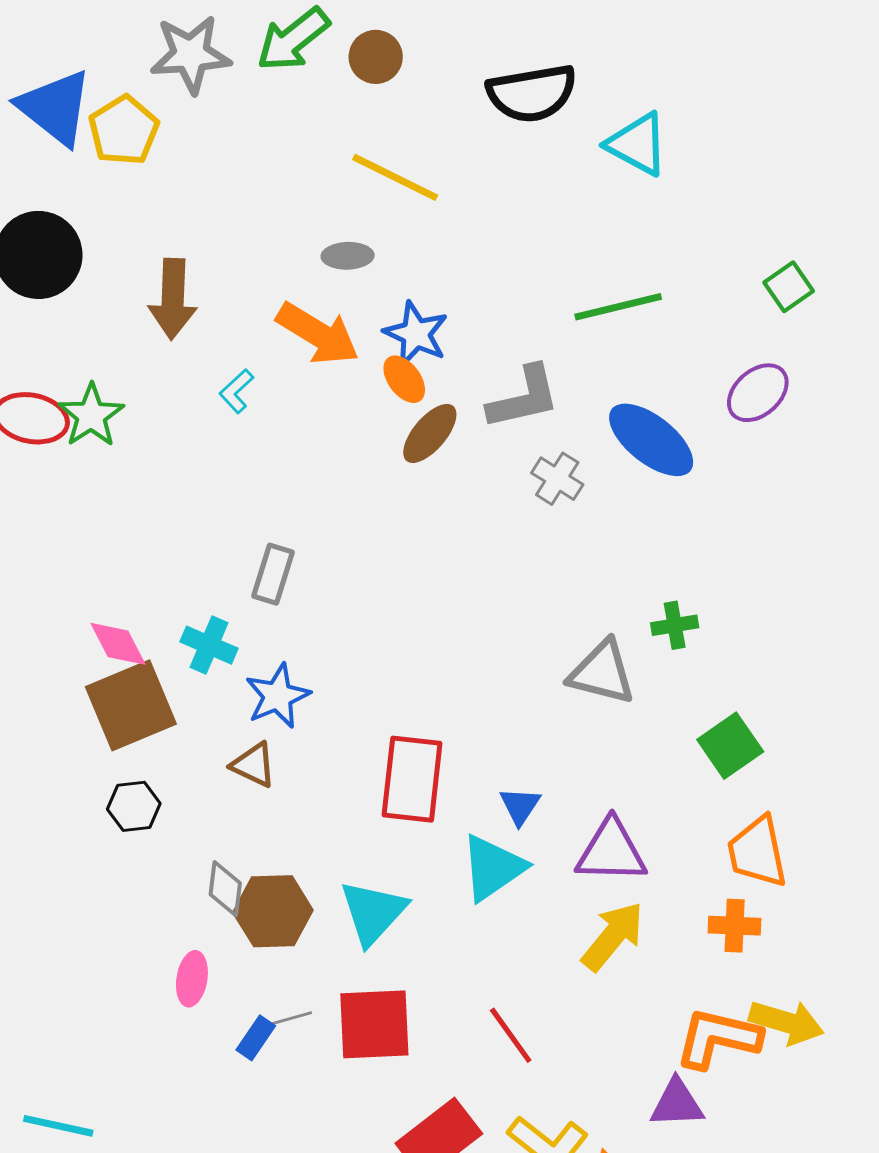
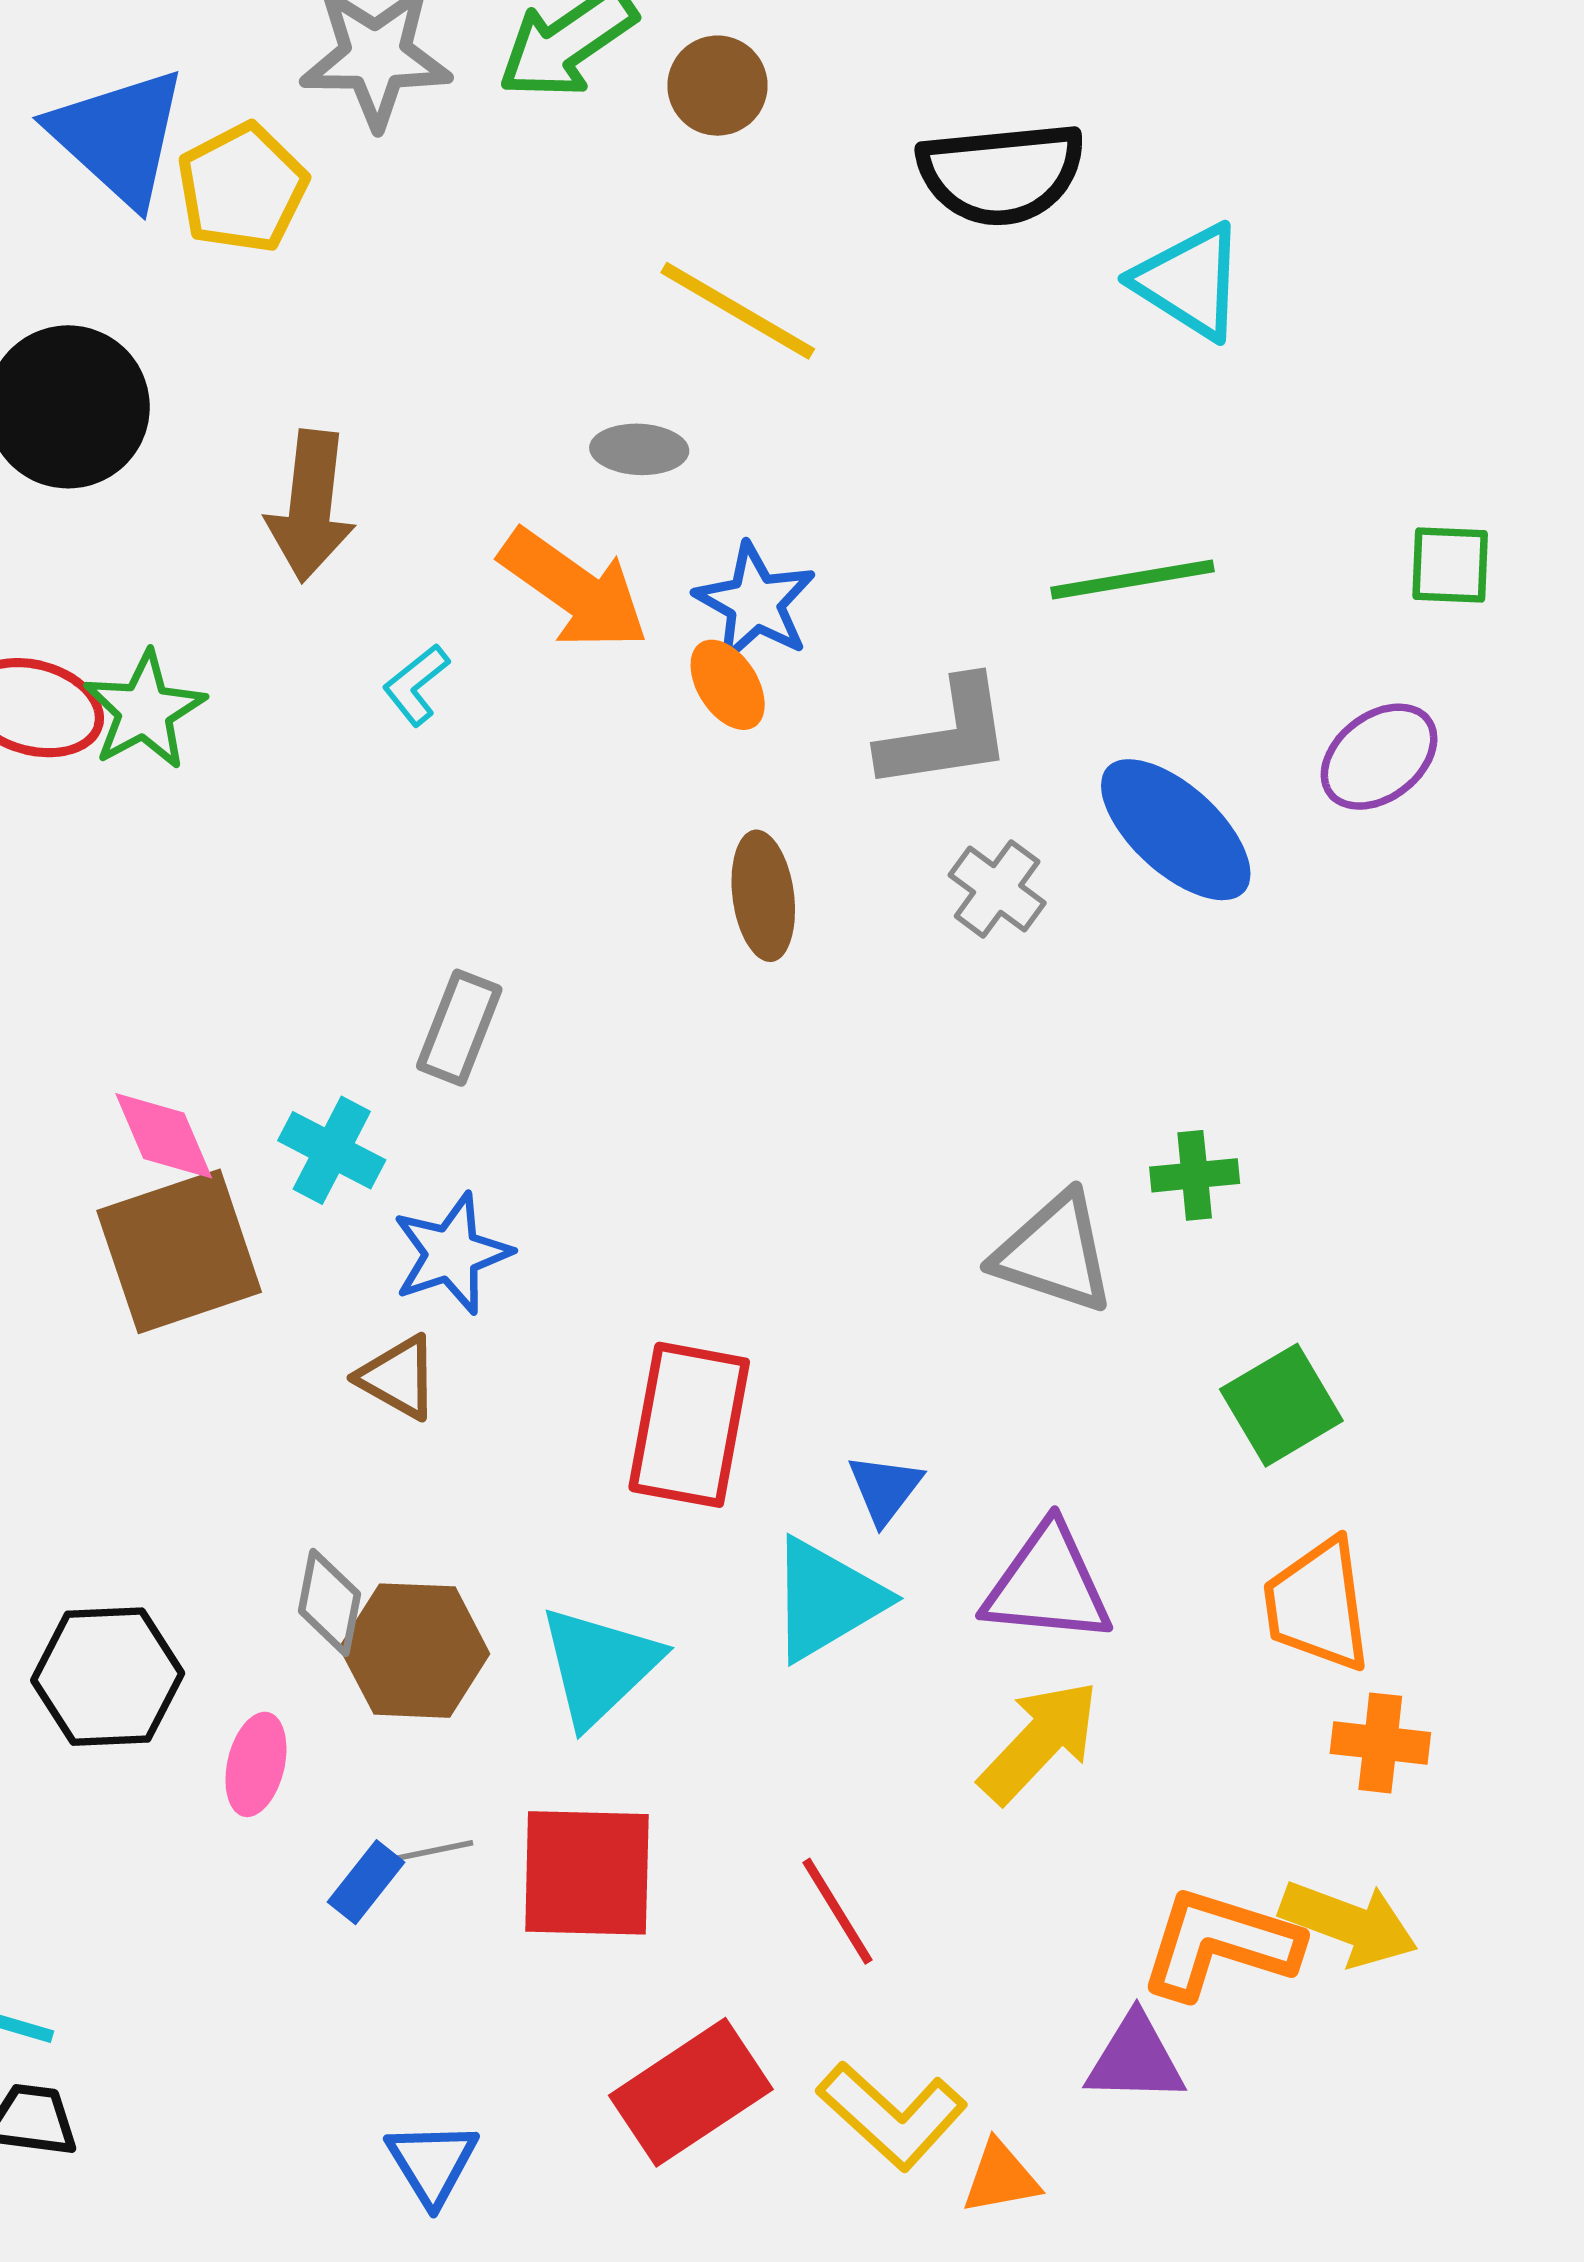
green square: (789, 287) -> (1450, 565), turned 33
brown ellipse: (430, 433) -> (763, 896), moved, turned -52
black hexagon: (134, 806) -> (108, 1677), moved, size x1.5
orange cross: (735, 926) -> (1380, 1743), moved

